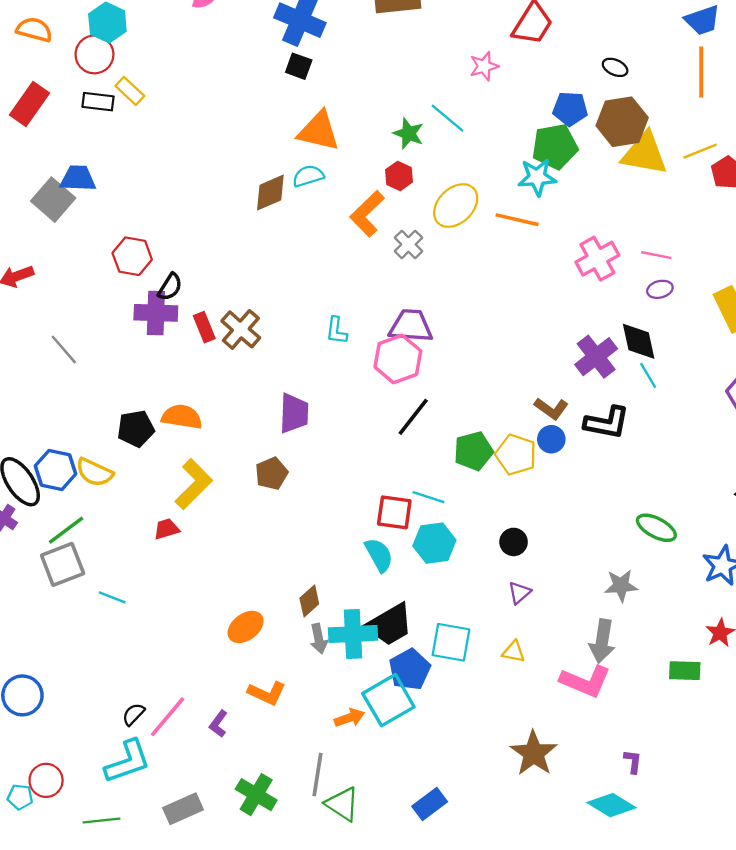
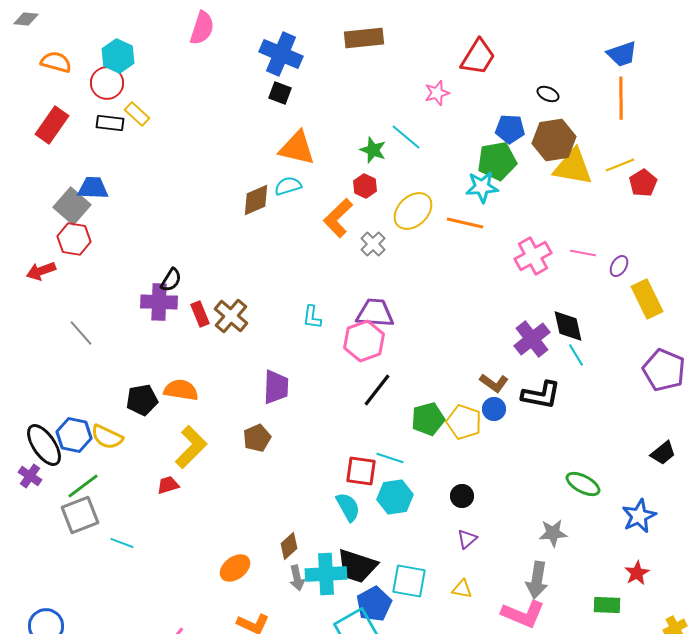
red hexagon: (132, 256) -> (74, 239), moved
purple ellipse: (660, 289) -> (619, 266), moved, turned -45
black trapezoid: (390, 625) -> (357, 566), turned 48

